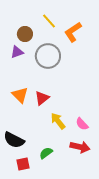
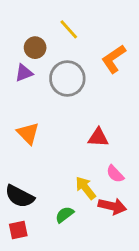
orange L-shape: (73, 32) -> (114, 59), moved
red triangle: (42, 98) -> (98, 137), moved, turned 42
yellow arrow: (58, 121) -> (86, 188), moved
red square: (23, 164) -> (18, 230), moved

